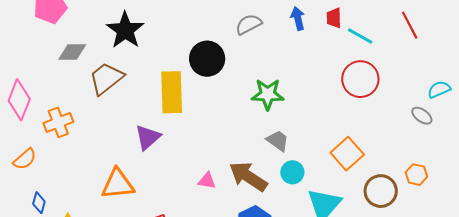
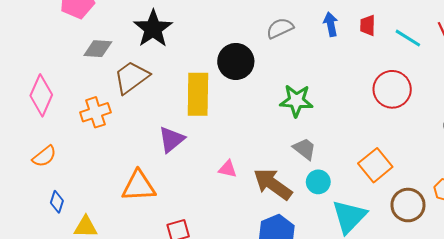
cyan line: (360, 36) -> (408, 38), moved
orange cross: (58, 122) -> (95, 112), moved
pink triangle: (207, 181) -> (228, 169), moved

